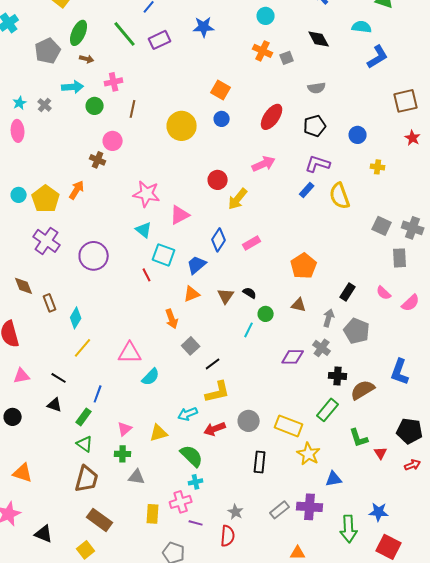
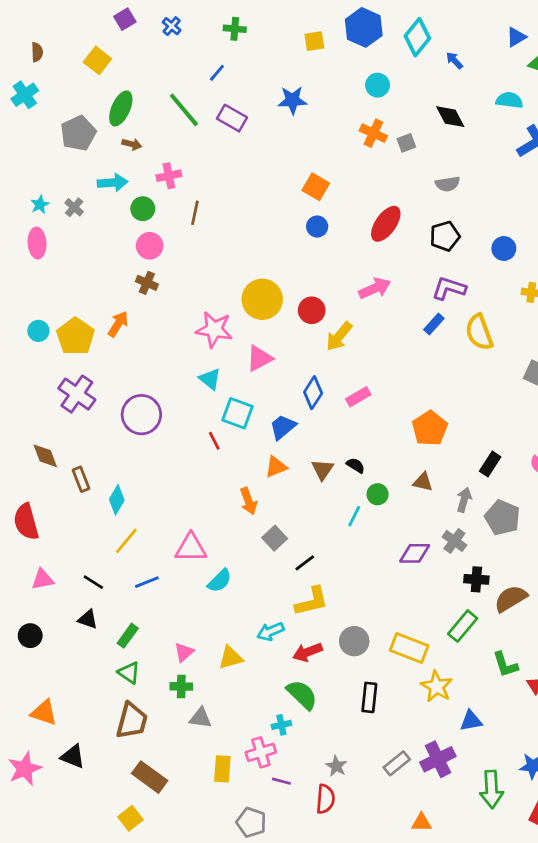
purple rectangle: (160, 40) -> (232, 118), turned 55
yellow circle: (182, 126) -> (262, 299), moved
pink circle: (113, 141) -> (150, 246), moved
blue line: (98, 394) -> (147, 582), moved, turned 48
green semicircle: (192, 456) -> (302, 695), moved
purple cross: (310, 507) -> (438, 759), turned -30
black triangle: (44, 534) -> (73, 756), moved

